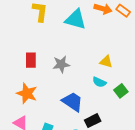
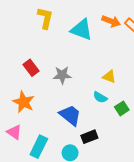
red rectangle: (31, 60) -> (31, 68), turned -42

